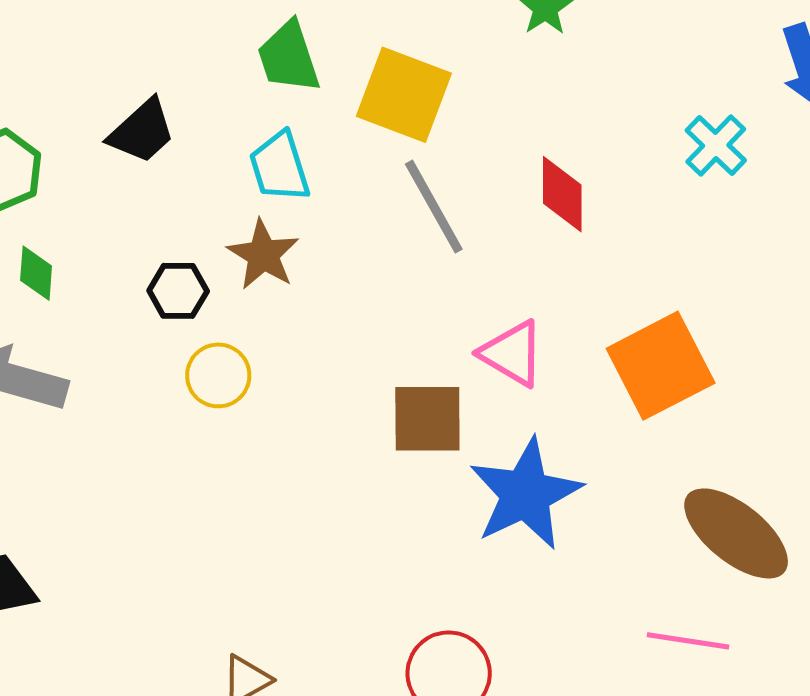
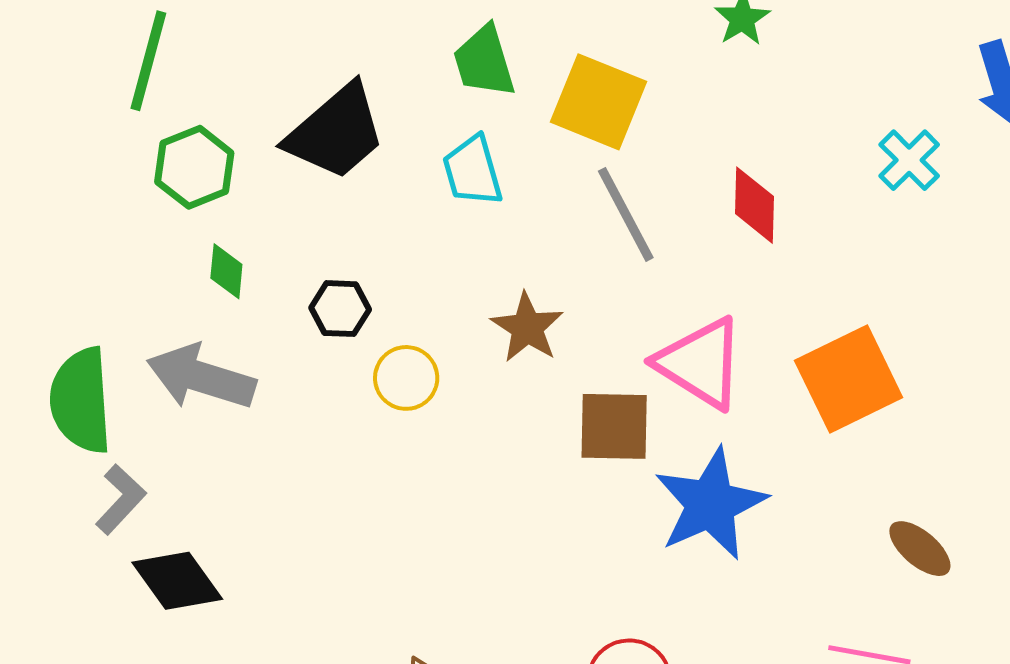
black trapezoid: (142, 131) -> (336, 132), size x1.5
brown star: (263, 255) -> (527, 328), moved
black hexagon: (178, 291) -> (340, 309), moved
pink triangle: (512, 353) -> (700, 363), size x1.4
brown ellipse: (736, 533) -> (920, 549), size x0.6

